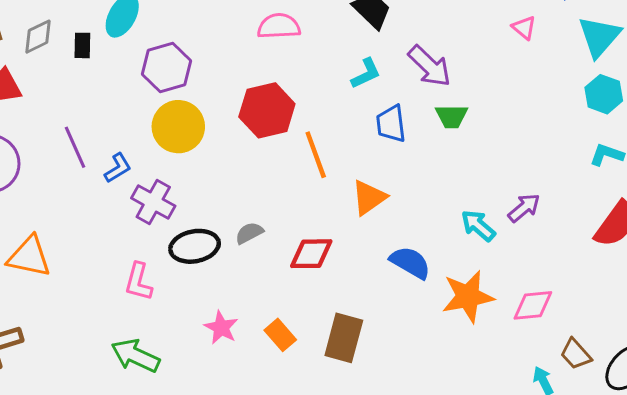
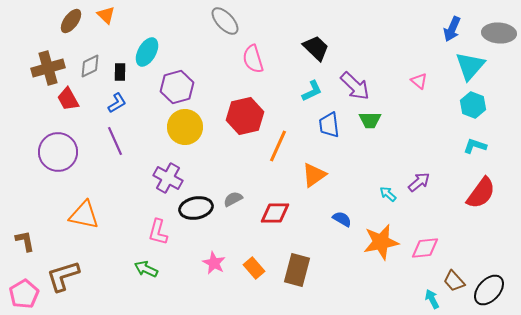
pink semicircle: (279, 26) -> (253, 59), turned -104
pink triangle: (524, 28) -> (419, 81), moved
orange line: (316, 155) -> (278, 146), turned 44
blue L-shape: (118, 168) -> (117, 103), moved
cyan arrow: (478, 226) -> (388, 194), size x0.7
blue semicircle: (410, 263) -> (342, 219), size x0.7
green arrow: (135, 356) -> (146, 269), moved, size x0.7

